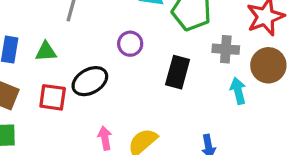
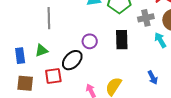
purple circle: (130, 44) -> (90, 41), moved

